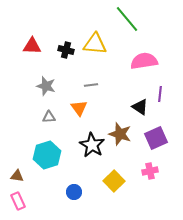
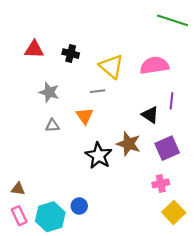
green line: (127, 19) -> (173, 20), moved, turned -32
yellow triangle: (95, 44) -> (111, 66), moved, turned 35
cyan hexagon: (47, 155) -> (50, 217), moved
yellow square: (114, 181) -> (174, 212), moved

